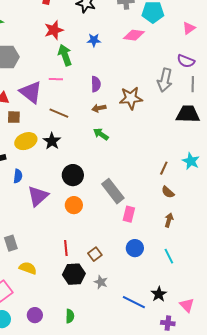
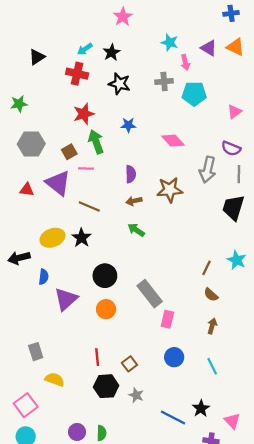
pink diamond: (134, 35) -> (173, 141), moved, turned 40
black trapezoid: (188, 114) -> (233, 208), turned -75
brown square: (14, 117) -> (69, 152), moved, turned -32
purple circle: (35, 315) -> (77, 432), moved

